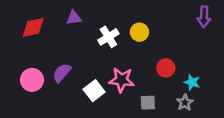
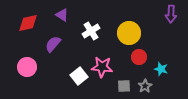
purple triangle: (74, 18) -> (62, 15), turned 40
yellow circle: (139, 32) -> (129, 33), moved, size x1.5
purple semicircle: (62, 73) -> (53, 44), moved
gray star: (185, 103) -> (145, 86), moved

